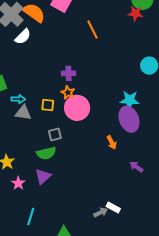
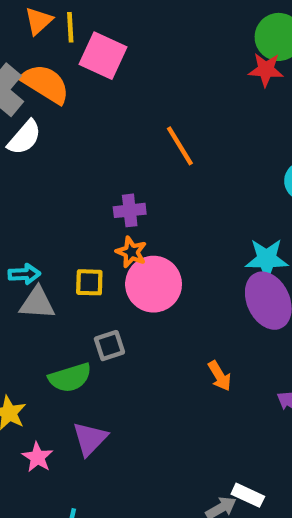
orange line: (92, 30) -> (180, 146), moved
orange arrow: (112, 142) -> (220, 376), moved
green semicircle: (46, 153) -> (70, 378), moved

